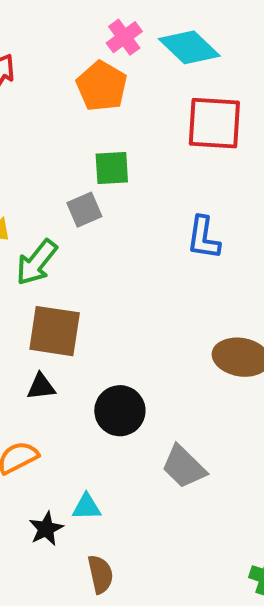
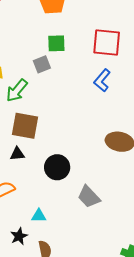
red square: (214, 123) -> (107, 43), moved
blue L-shape: (203, 238) -> (102, 80), turned 30
black star: (46, 529) -> (19, 236), moved

